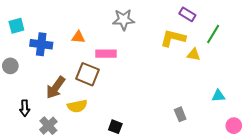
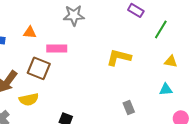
yellow L-shape: (173, 38) -> (119, 57), moved
yellow triangle: (194, 55) -> (171, 61), moved

